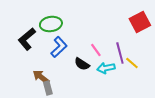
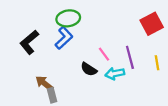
green ellipse: (51, 24) -> (68, 18), moved
blue L-shape: (59, 47) -> (64, 38), moved
yellow line: (132, 63) -> (157, 63), moved, turned 40

